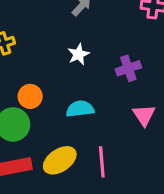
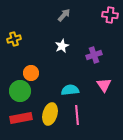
cyan semicircle: (80, 109) -> (70, 90), moved
yellow ellipse: (60, 160) -> (50, 114), turned -40

